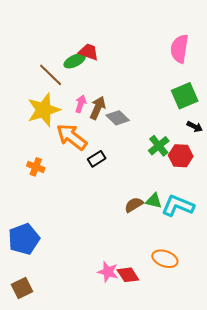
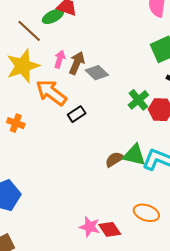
green triangle: (154, 201) -> (134, 155), size x1.4

